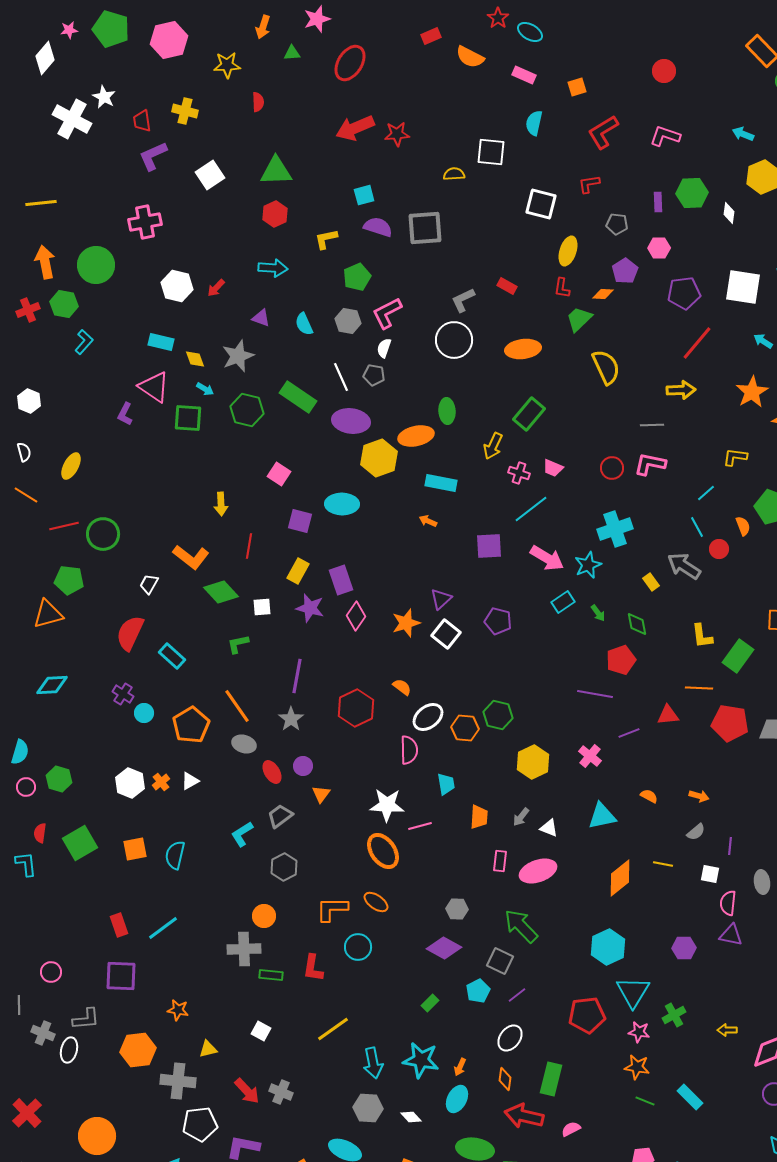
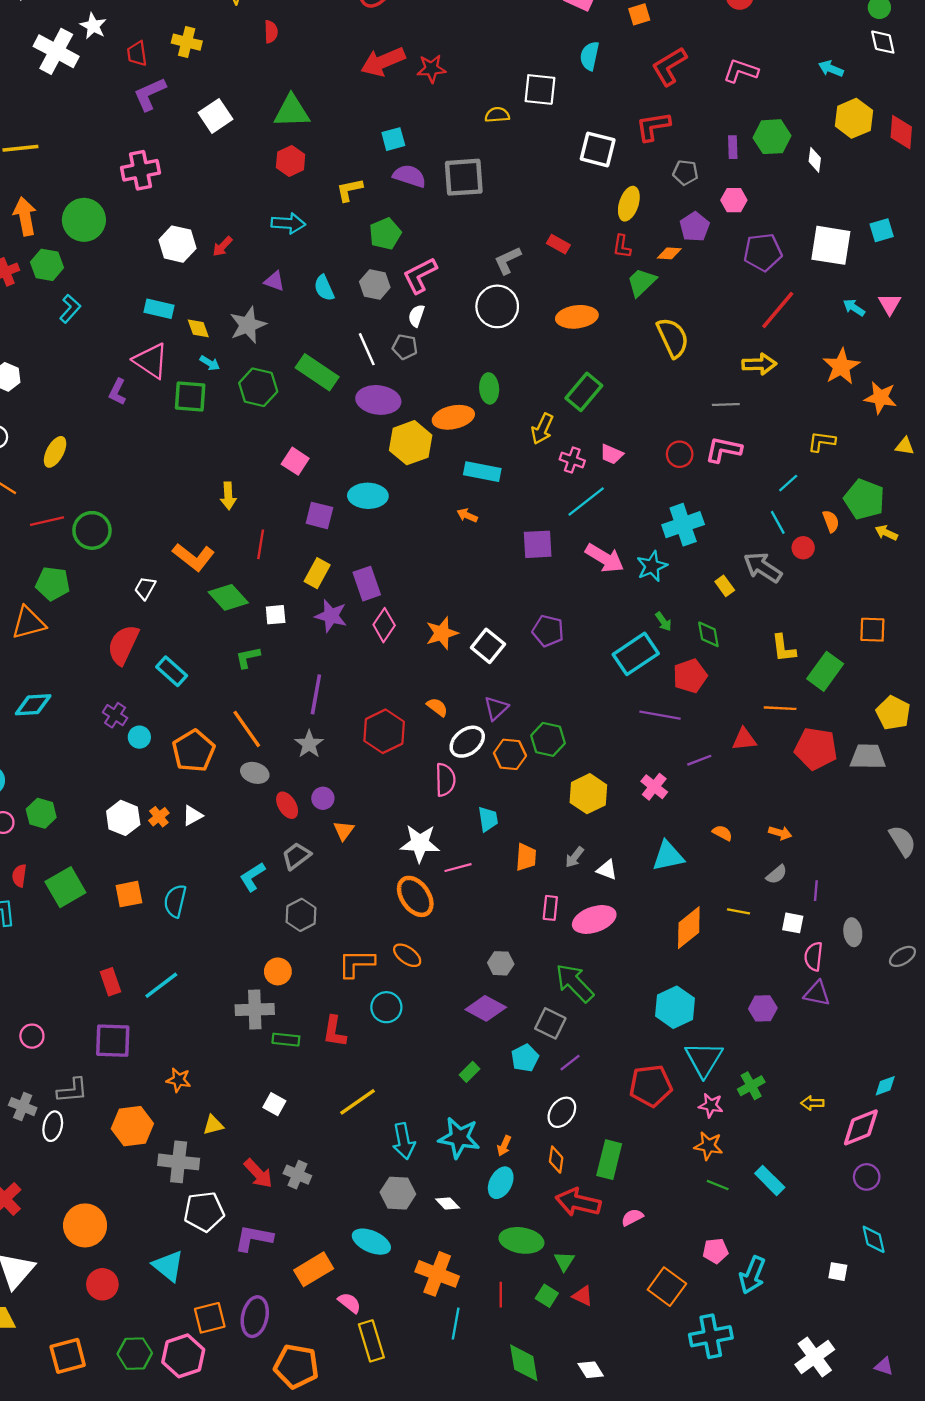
red L-shape: (589, 184) -> (653, 126), size x1.4
purple triangle: (441, 599) -> (496, 708), moved
cyan rectangle: (563, 602) -> (636, 654), moved, size x1.6

